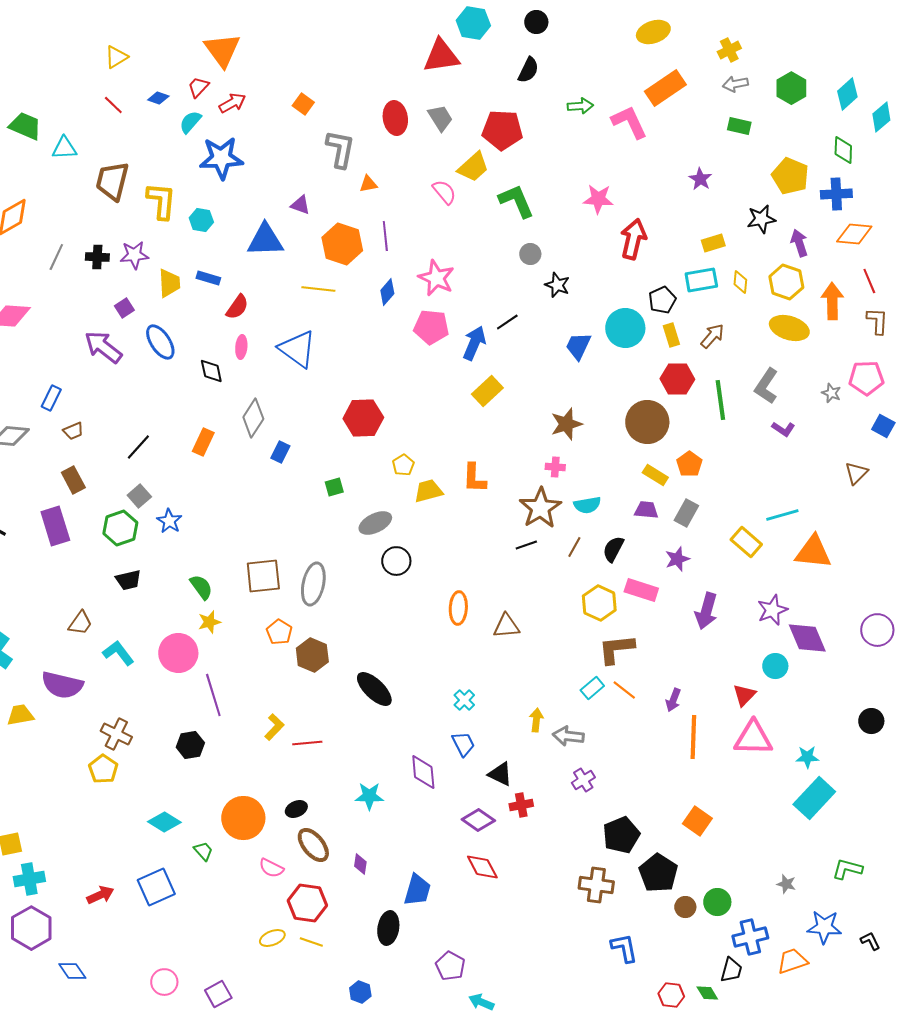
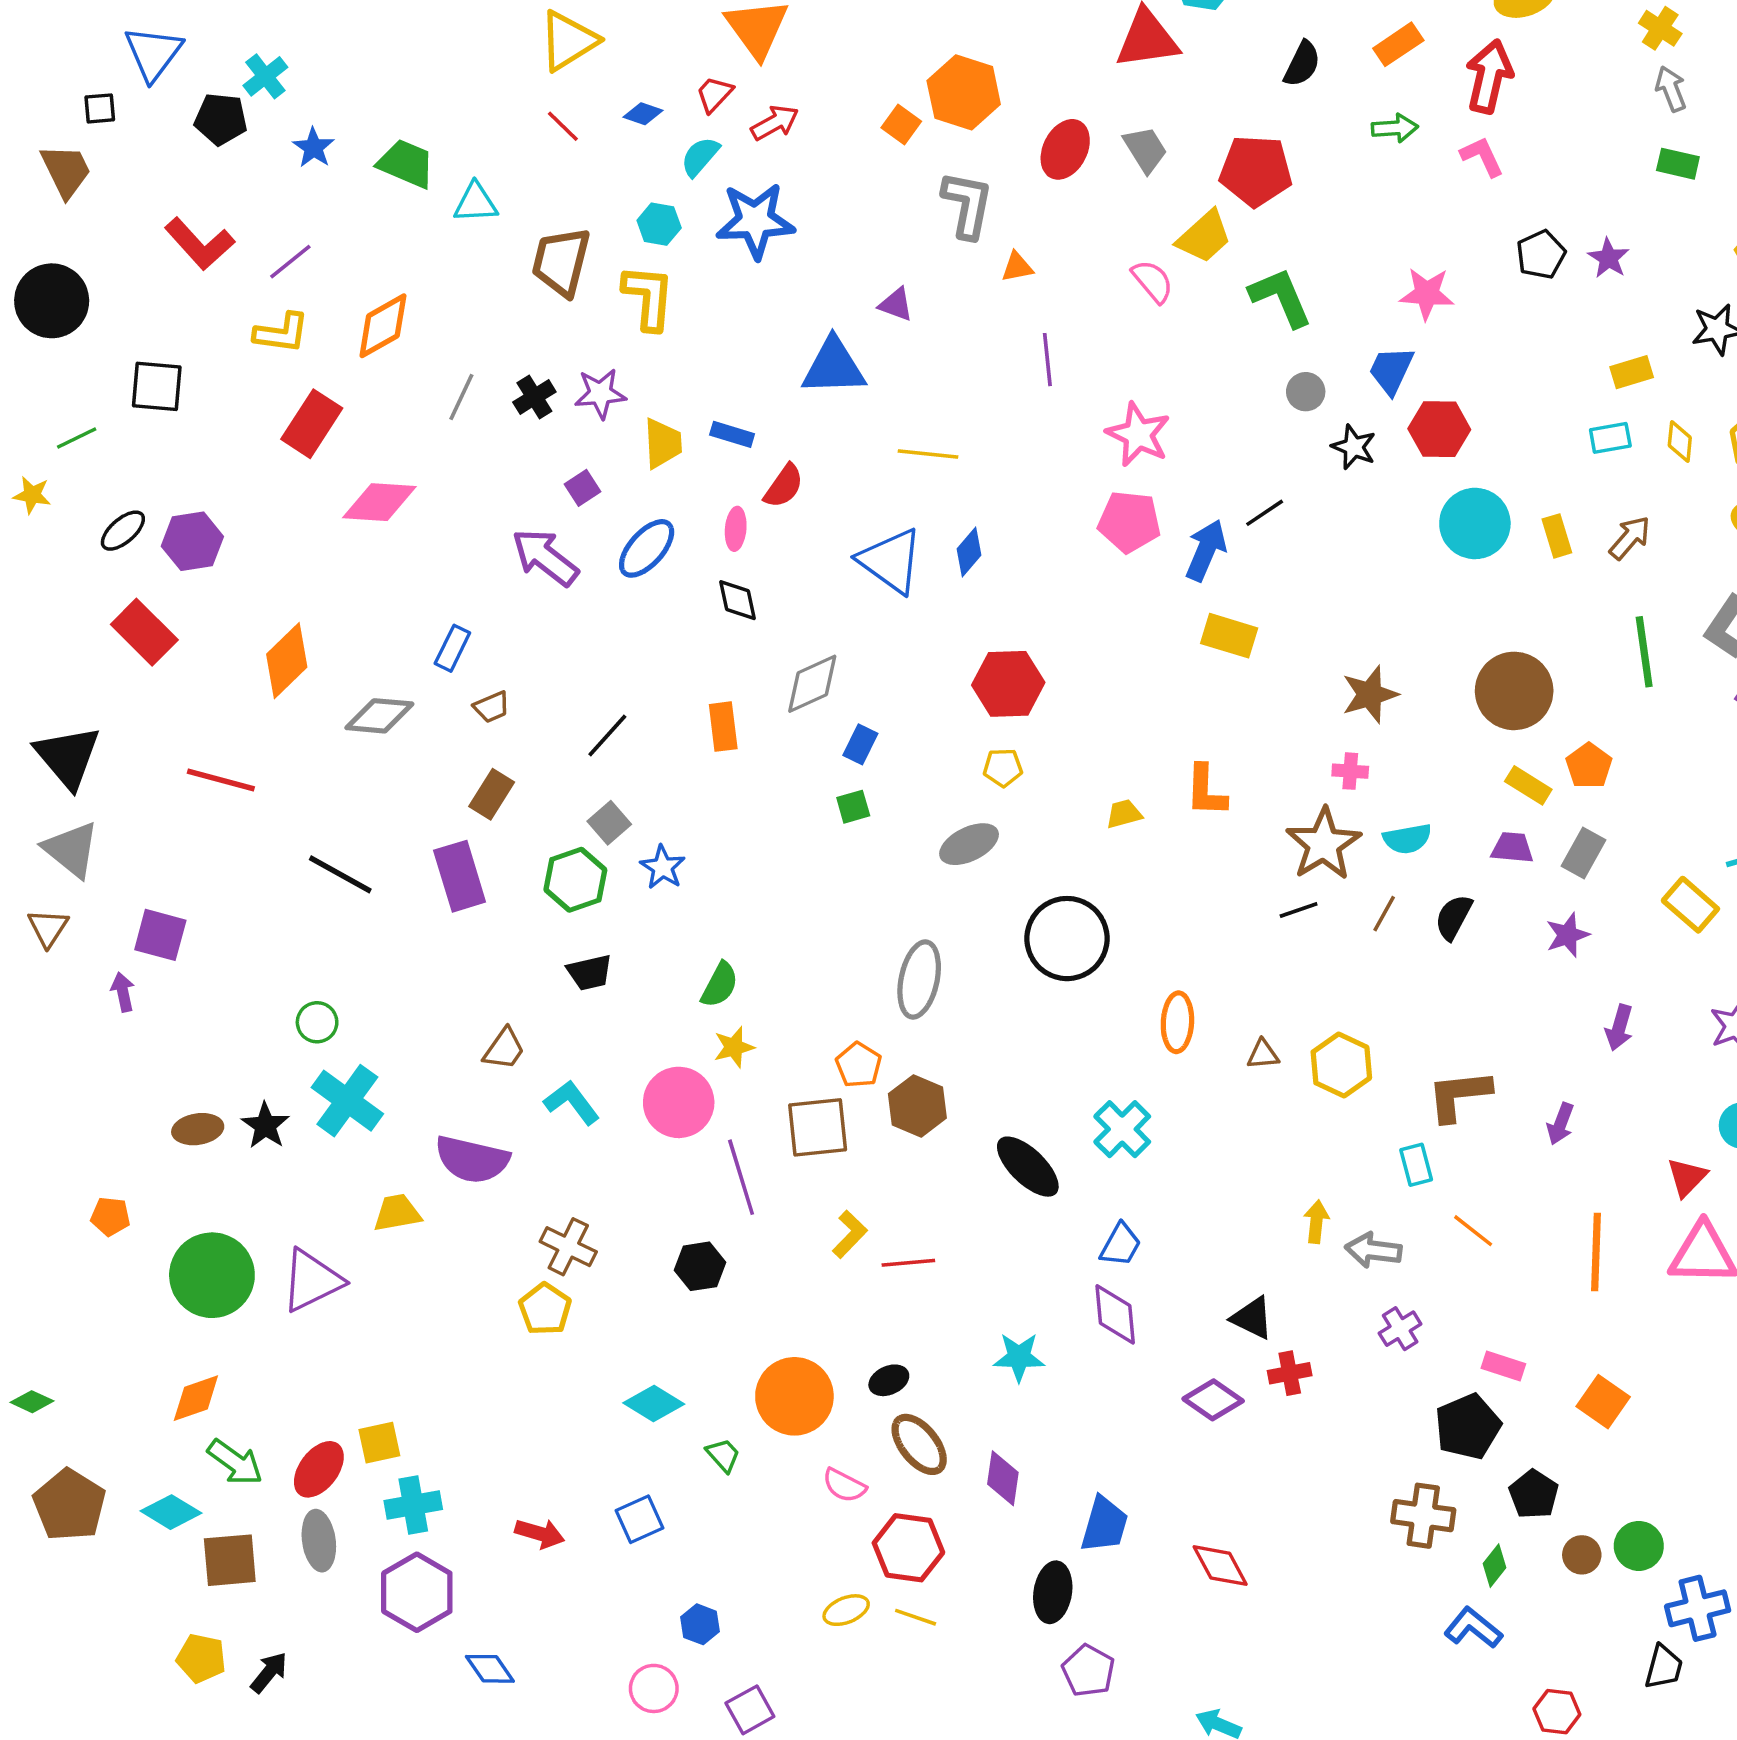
yellow cross: (729, 50) -> (1660, 28), turned -30
yellow triangle: (116, 57) -> (568, 41), size x1.5
gray arrow: (735, 84) -> (1671, 89), turned 80
orange rectangle: (665, 88) -> (1398, 44), moved, size x0.7
red ellipse: (395, 118) -> (1065, 149), turned 36
pink L-shape: (629, 122) -> (1482, 157), size x0.7
cyan hexagon: (201, 220) -> (659, 224), moved
red arrow: (633, 239) -> (1489, 76), moved
orange hexagon: (342, 244) -> (964, 92), moved
black cross: (97, 257) -> (534, 397), turned -35
cyan rectangle: (701, 280) -> (1610, 438), size x0.7
blue diamond: (387, 292) -> (969, 552), moved
black pentagon: (662, 300) -> (1541, 255), moved
blue ellipse: (160, 342) -> (647, 548), turned 75
blue trapezoid: (578, 346) -> (1391, 370), moved
pink ellipse: (241, 347) -> (736, 529), moved
red hexagon: (677, 379) -> (1439, 429), moved
yellow rectangle: (487, 391) -> (1229, 636), turned 60
gray diamond: (253, 418) -> (812, 684), turned 33
orange rectangle: (203, 442) -> (723, 727), turned -32
yellow pentagon: (403, 465) -> (1003, 768), moved, turned 30
brown rectangle: (73, 480) -> (492, 794), turned 60
green square: (334, 487) -> (853, 807), moved
yellow trapezoid: (428, 491) -> (1124, 814), size x0.7
gray ellipse: (375, 523) -> (969, 844), moved
black circle: (396, 561) -> (1067, 939), size x1.6
brown square: (263, 576) -> (818, 1127), moved
green semicircle: (201, 587) -> (720, 985), turned 64
pink rectangle: (641, 590) -> (1503, 1366), moved, size x0.7
yellow hexagon: (599, 603) -> (1341, 1065), moved
purple arrow: (706, 611) -> (1619, 1028), size x0.7
brown triangle: (506, 626) -> (1263, 1054), size x0.7
cyan rectangle: (592, 688) -> (1416, 1165), turned -65
orange line: (624, 690) -> (1473, 1231), moved
cyan cross: (464, 700) -> (1122, 1129), moved, size x1.5
purple arrow: (673, 700) -> (1560, 1124), moved
blue trapezoid: (463, 744) -> (1120, 1245), moved, turned 56
purple diamond: (360, 864) -> (1003, 1478), size x1.4
red diamond: (482, 867) -> (1220, 1566), moved
black pentagon: (658, 873) -> (1534, 1494), size x0.7
blue square: (156, 887) -> (639, 1519), size x0.7
red arrow: (100, 895) -> (540, 1533), turned 40
blue L-shape: (624, 948) -> (1473, 1628), turned -40
purple pentagon: (450, 966) -> (1088, 1671), moved
blue hexagon: (360, 992) -> (700, 1624), moved
green diamond: (707, 993) -> (1495, 1566), moved, turned 70

